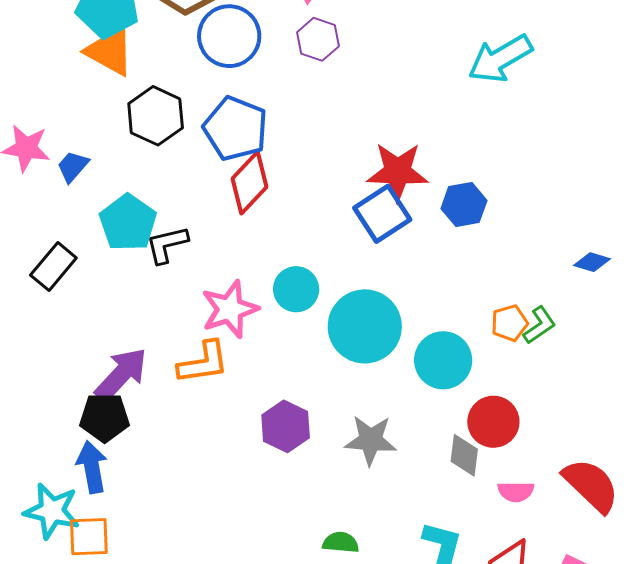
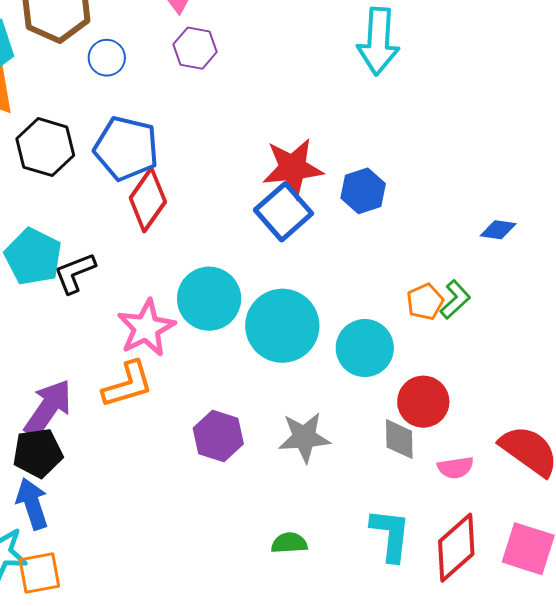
blue circle: (229, 36) -> (107, 58), size x0.6
cyan arrow: (500, 59) -> (378, 41), turned -48
cyan circle: (296, 289) -> (209, 299), size x1.4

